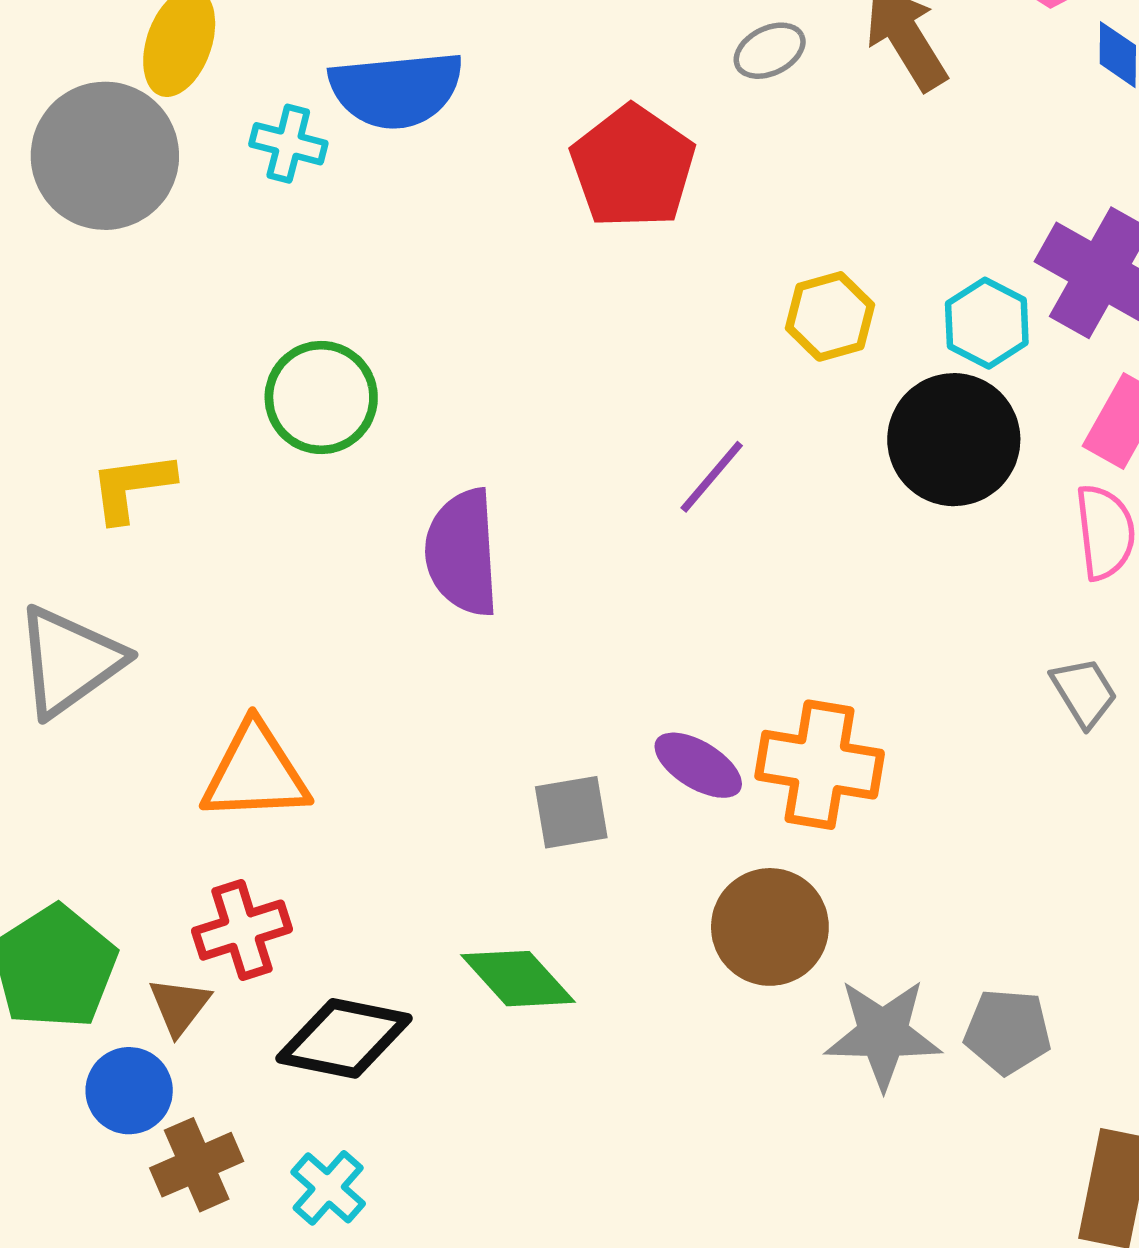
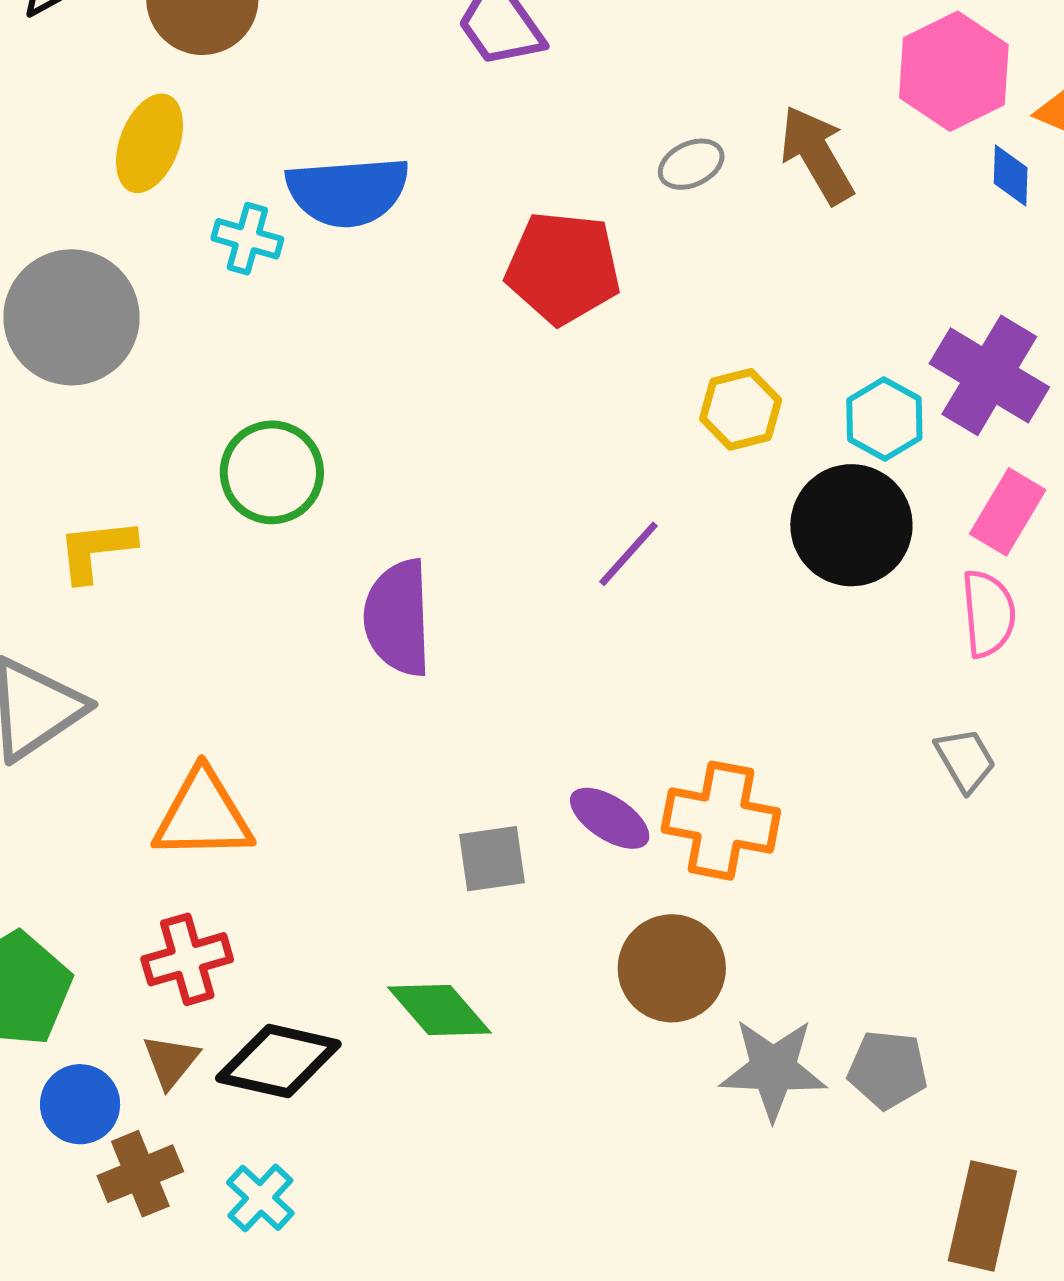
gray circle: (105, 156) -> (72, 317), moved
red pentagon: (633, 167) -> (563, 268), turned -30
brown triangle: (179, 1006) -> (171, 1061), moved

